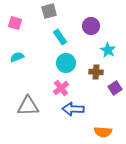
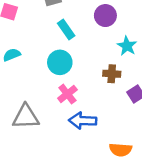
cyan circle: (66, 63) -> (60, 62), moved

